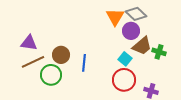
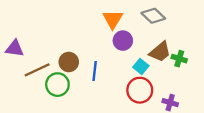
orange triangle: (115, 17) -> (113, 19), moved
purple circle: (131, 31) -> (123, 41), moved
purple triangle: (29, 43) -> (15, 48), moved

